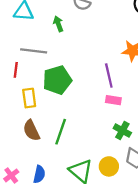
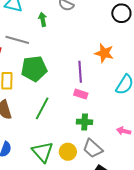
green cross: (122, 131) -> (85, 122), turned -35
green line: (61, 132) -> (42, 108), moved

